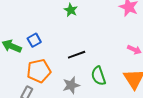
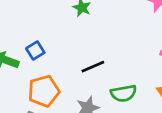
green semicircle: (98, 76) -> (124, 93), turned -78

